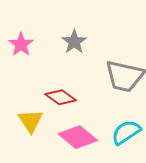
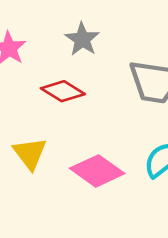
red diamond: (61, 97) -> (63, 91), moved

